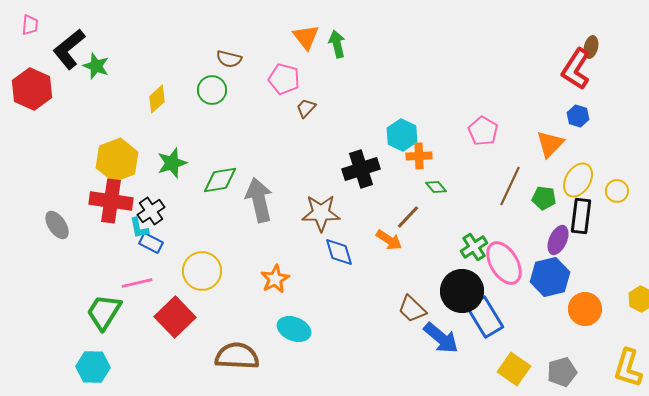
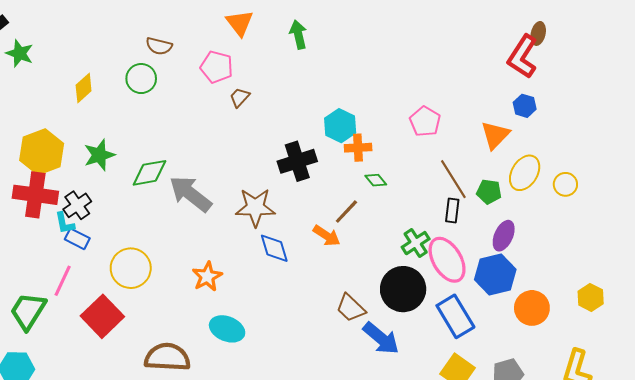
green arrow: (337, 44) -> (298, 35), moved
brown line: (510, 186) -> (453, 179), turned -57
gray arrow: (259, 200) -> (190, 194), turned -39
black rectangle: (581, 216) -> (452, 211), moved, size x0.7
pink line: (137, 283) -> (63, 281), turned -52
blue rectangle: (485, 317) -> (455, 316), moved

